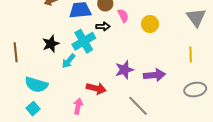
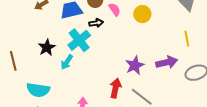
purple star: (124, 70) -> (135, 65), moved
purple arrow: (154, 75) -> (167, 62), moved
red arrow: (96, 88) -> (116, 88), moved, turned -84

